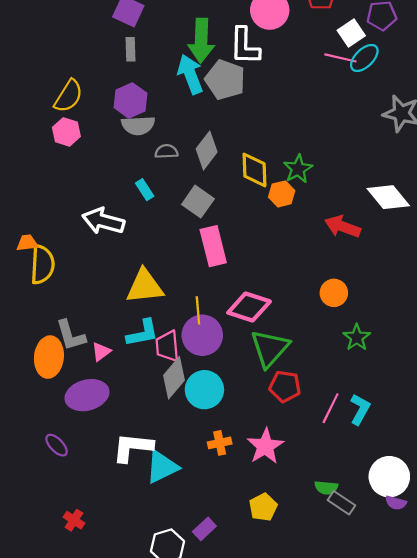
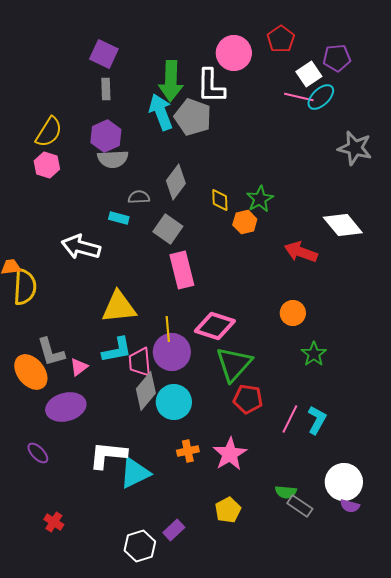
gray semicircle: (166, 152) -> (139, 197), moved
yellow diamond: (254, 170) -> (220, 200), size x0.7
cyan rectangle: (145, 190) -> (119, 218), turned -42
orange ellipse: (49, 357) -> (31, 372), turned -45

